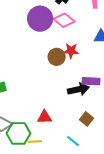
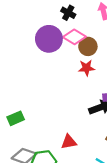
brown circle: (57, 57) -> (88, 46), moved

